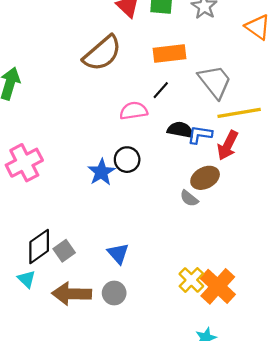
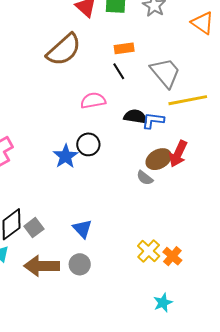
orange rectangle: (170, 53) -> (124, 48), size x0.7
black line: (161, 90) -> (119, 71), moved, turned -72
red arrow: (228, 145) -> (178, 154), moved
orange cross: (218, 286) -> (172, 256), size x0.6

